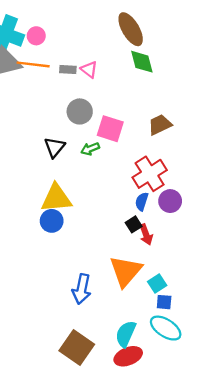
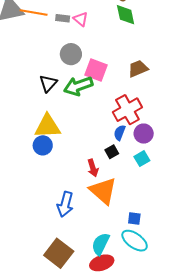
green arrow: (90, 149) -> (78, 86), size x1.8
red arrow: (146, 234) -> (93, 168), moved
orange triangle: (126, 271) -> (103, 191), turned -32
cyan square: (157, 284) -> (142, 159), moved

